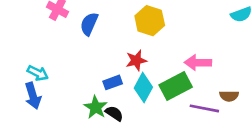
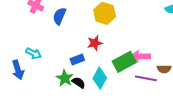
pink arrow: (198, 63) -> (140, 56), moved
cyan arrow: (38, 73) -> (33, 53), moved
cyan diamond: (143, 88) -> (100, 78), moved

